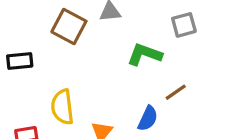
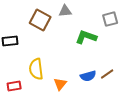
brown line: (176, 92) -> (107, 74), moved
blue semicircle: (148, 118) -> (88, 76), turned 49

